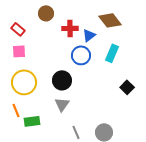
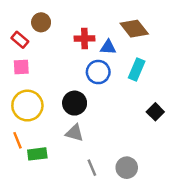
brown circle: (46, 13) -> (41, 22), moved
blue triangle: (89, 35) -> (108, 47), turned 40
gray triangle: (62, 104) -> (75, 133), turned -49

